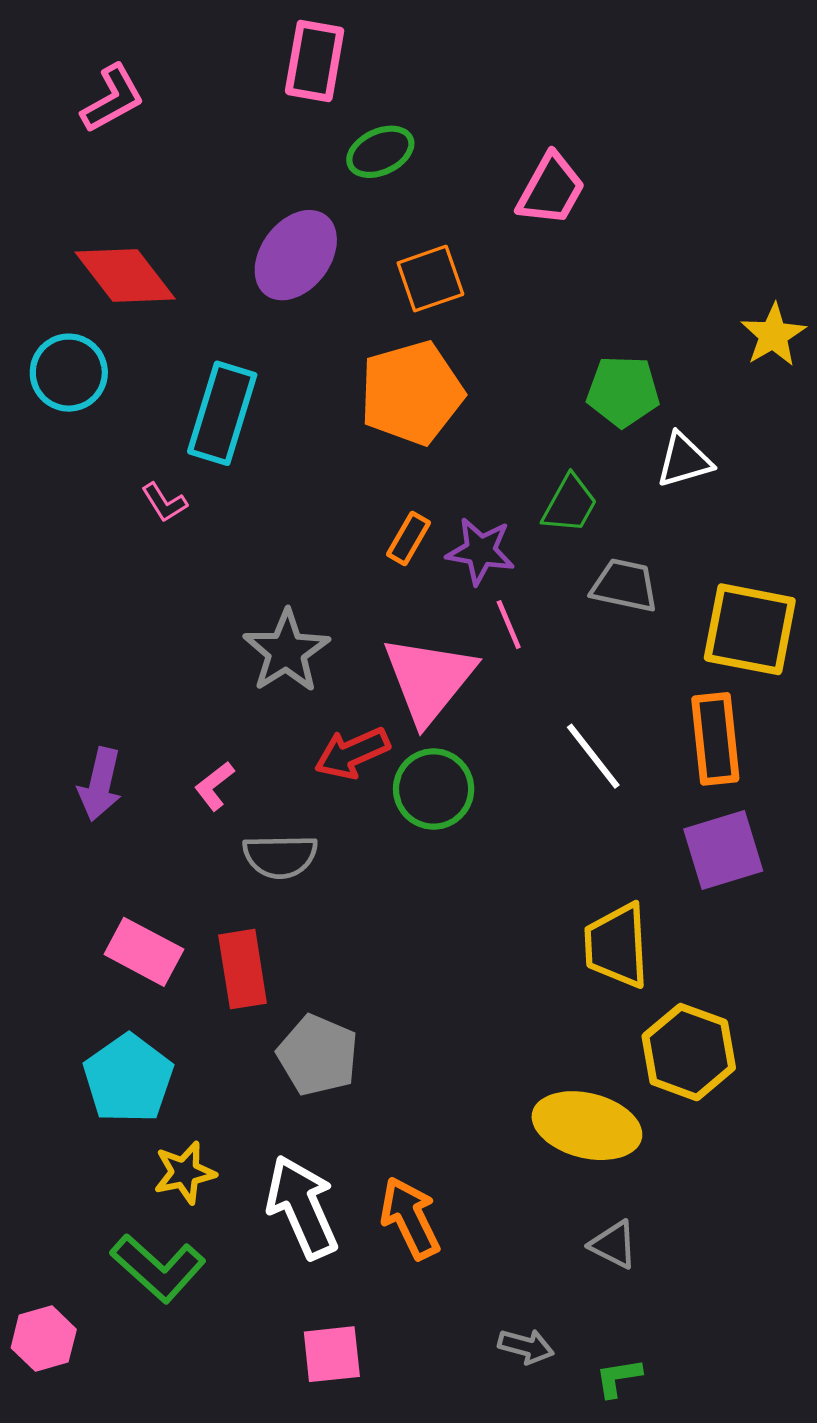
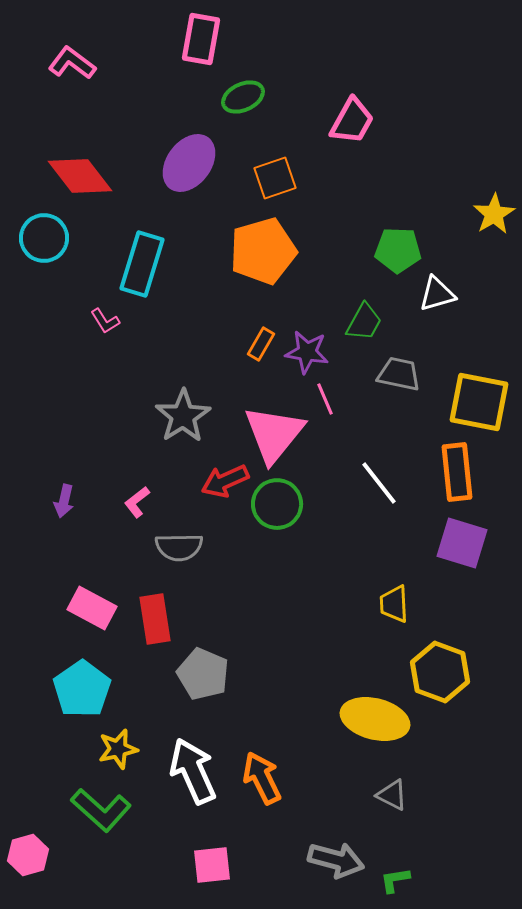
pink L-shape: (113, 99) -> (72, 63), turned -114
purple arrow: (100, 784) -> (64, 501), size x0.7
purple square: (723, 850) -> (462, 543), turned 34
yellow trapezoid: (617, 946) -> (394, 604), size x0.7
gray arrow: (526, 1346) -> (336, 860), size x1.6

